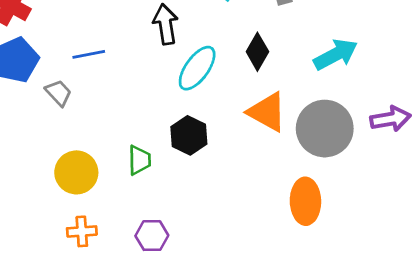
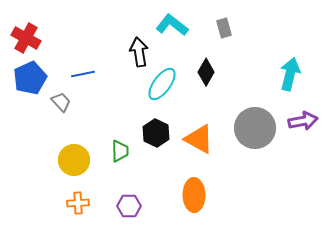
cyan arrow: (336, 54) -> (290, 74), moved, turned -48
orange triangle: (267, 112) -> (199, 139), moved
orange ellipse: (305, 201) -> (194, 195), moved

